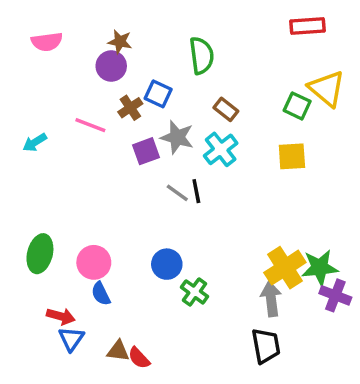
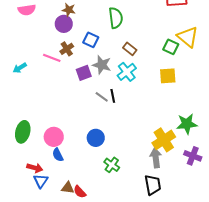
brown cross: (130, 108) -> (67, 49), moved
green star: (320, 268) -> (187, 124), moved
green cross: (195, 292) -> (112, 165), moved

